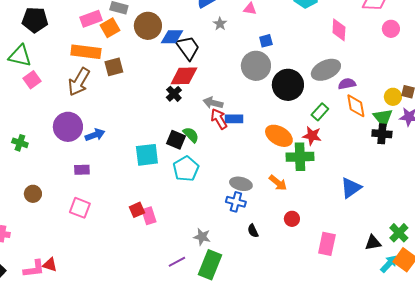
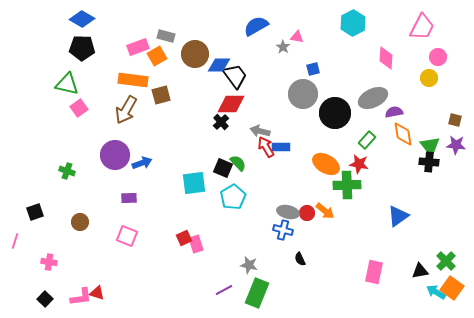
gray star: (220, 24) -> (283, 47), moved
yellow circle: (393, 97) -> (429, 78), moved
red circle: (292, 219) -> (307, 213), moved
cyan arrow: (389, 264) -> (436, 292), turned -102

